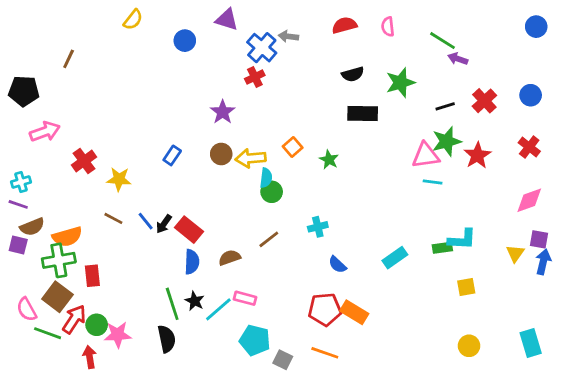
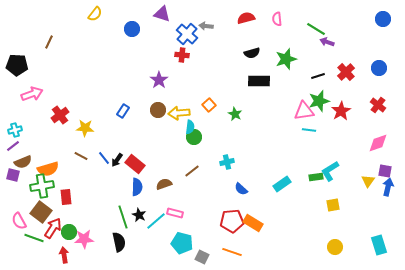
red cross: (255, 77) -> (182, 55), turned 32
purple line: (18, 204) -> (13, 146), turned -56
cyan L-shape: (462, 239) -> (330, 171), turned 145

